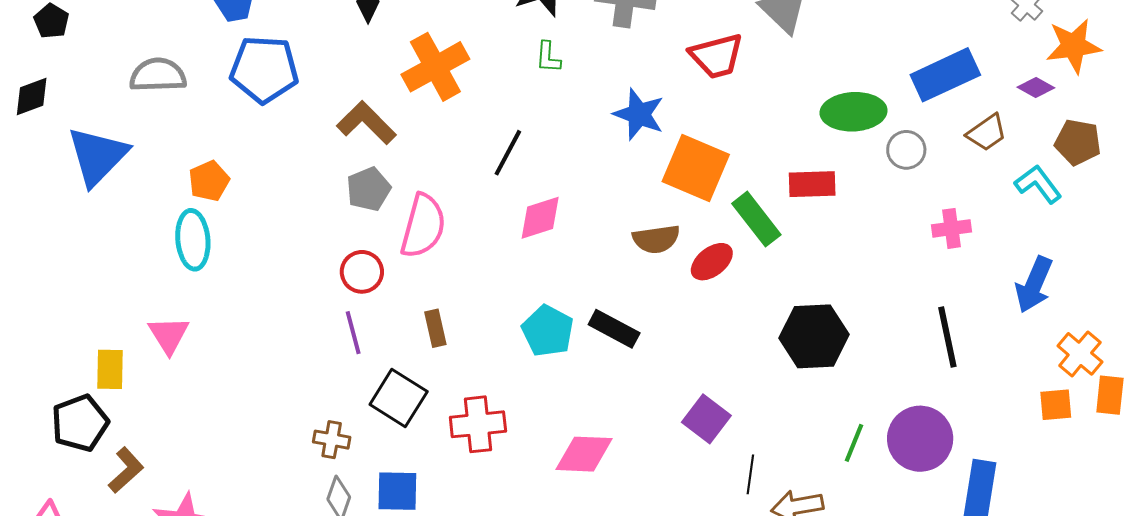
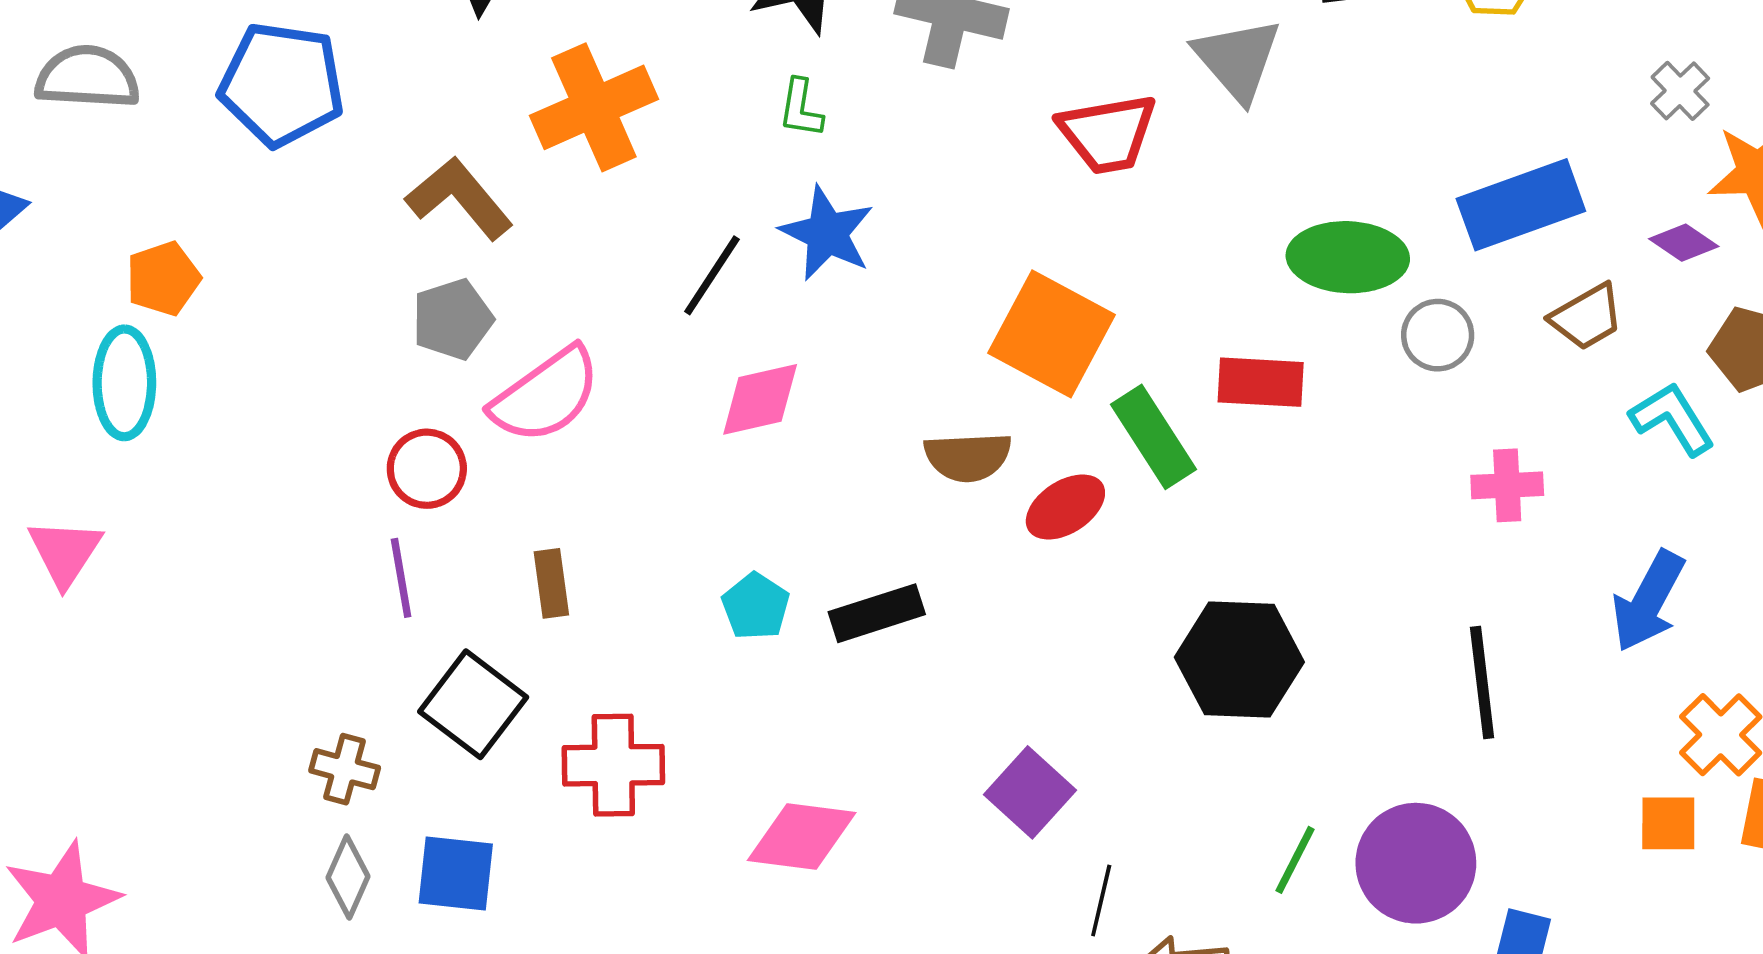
blue star: (639, 114) -> (827, 233), moved
pink semicircle: (423, 226) -> (546, 395), turned 34
black rectangle: (614, 329) -> (877, 613), turned -51
cyan pentagon: (548, 331) -> (756, 606), size x0.7

